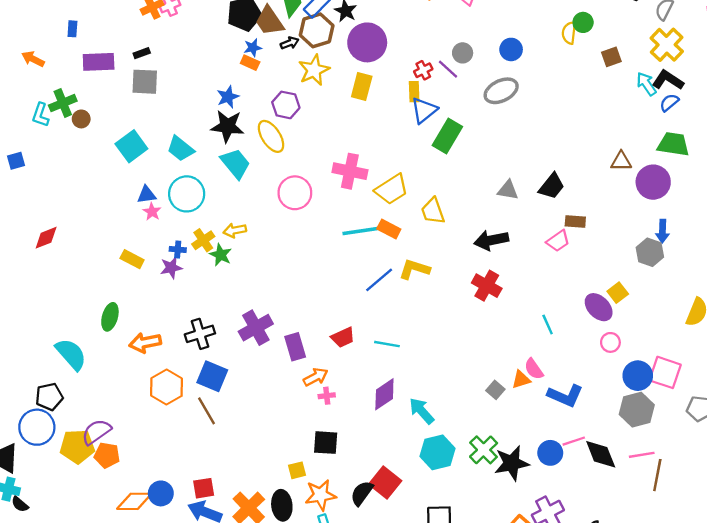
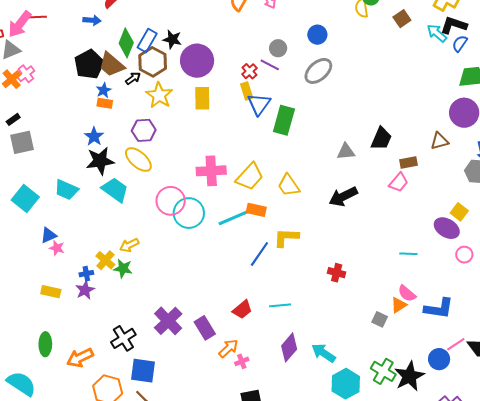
brown triangle: (621, 161) -> (439, 141), moved
cyan circle: (187, 194) -> (189, 213), moved
red cross: (487, 286) -> (337, 273), moved, size x0.7
cyan line: (548, 325) -> (408, 254), turned -48

